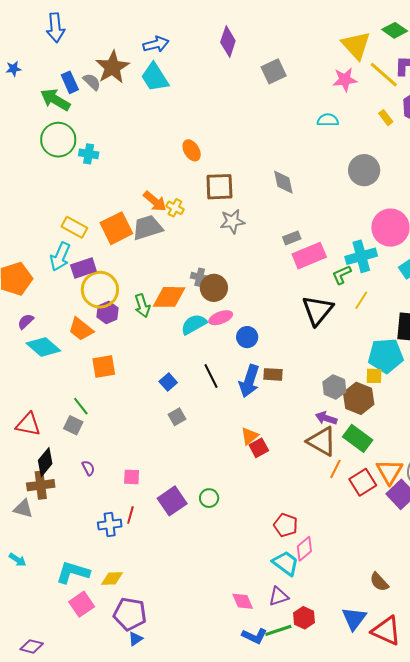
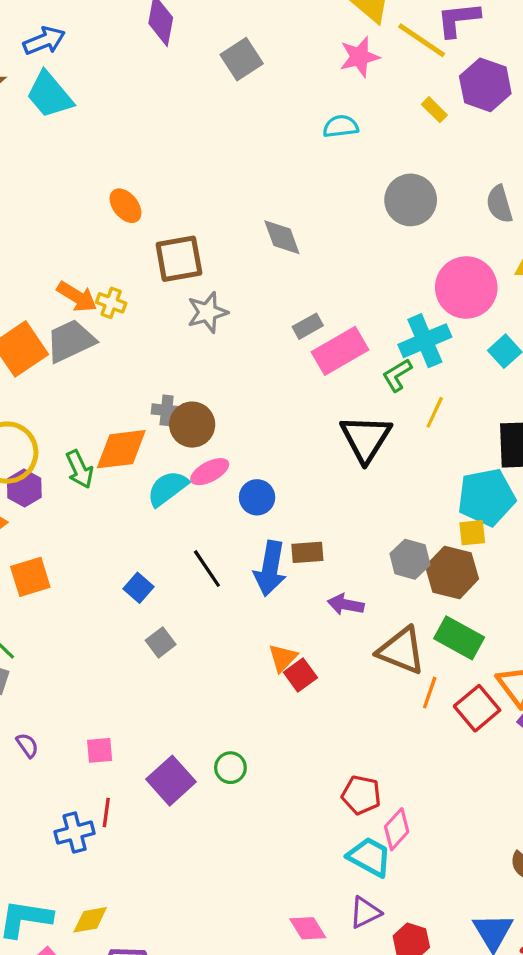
purple arrow: (326, 418) -> (346, 605), moved

